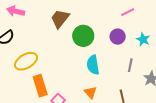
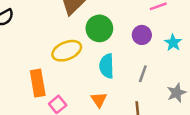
yellow ellipse: (26, 61) -> (67, 51), moved
gray line: (130, 65) -> (143, 74), moved

